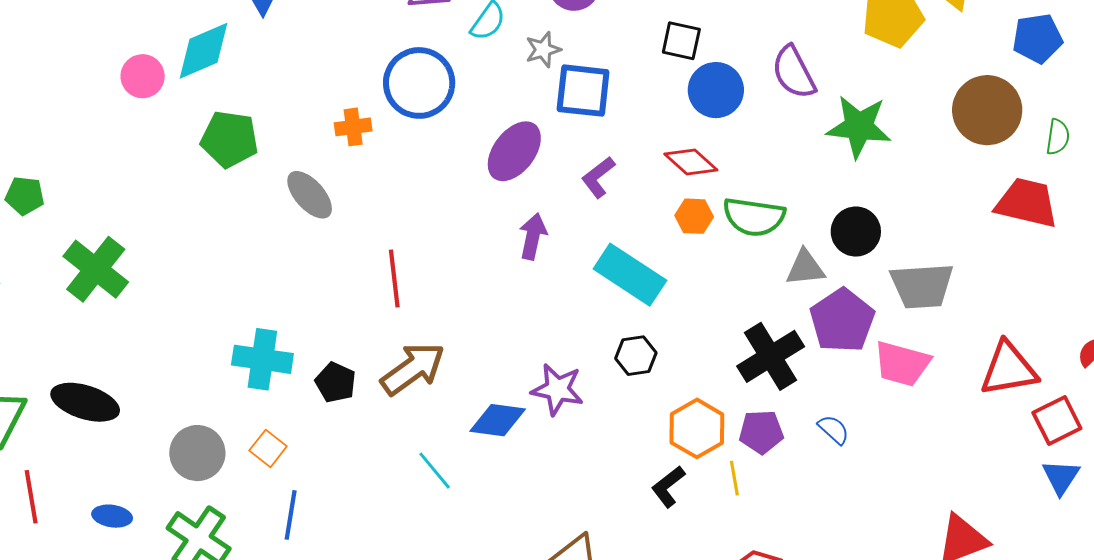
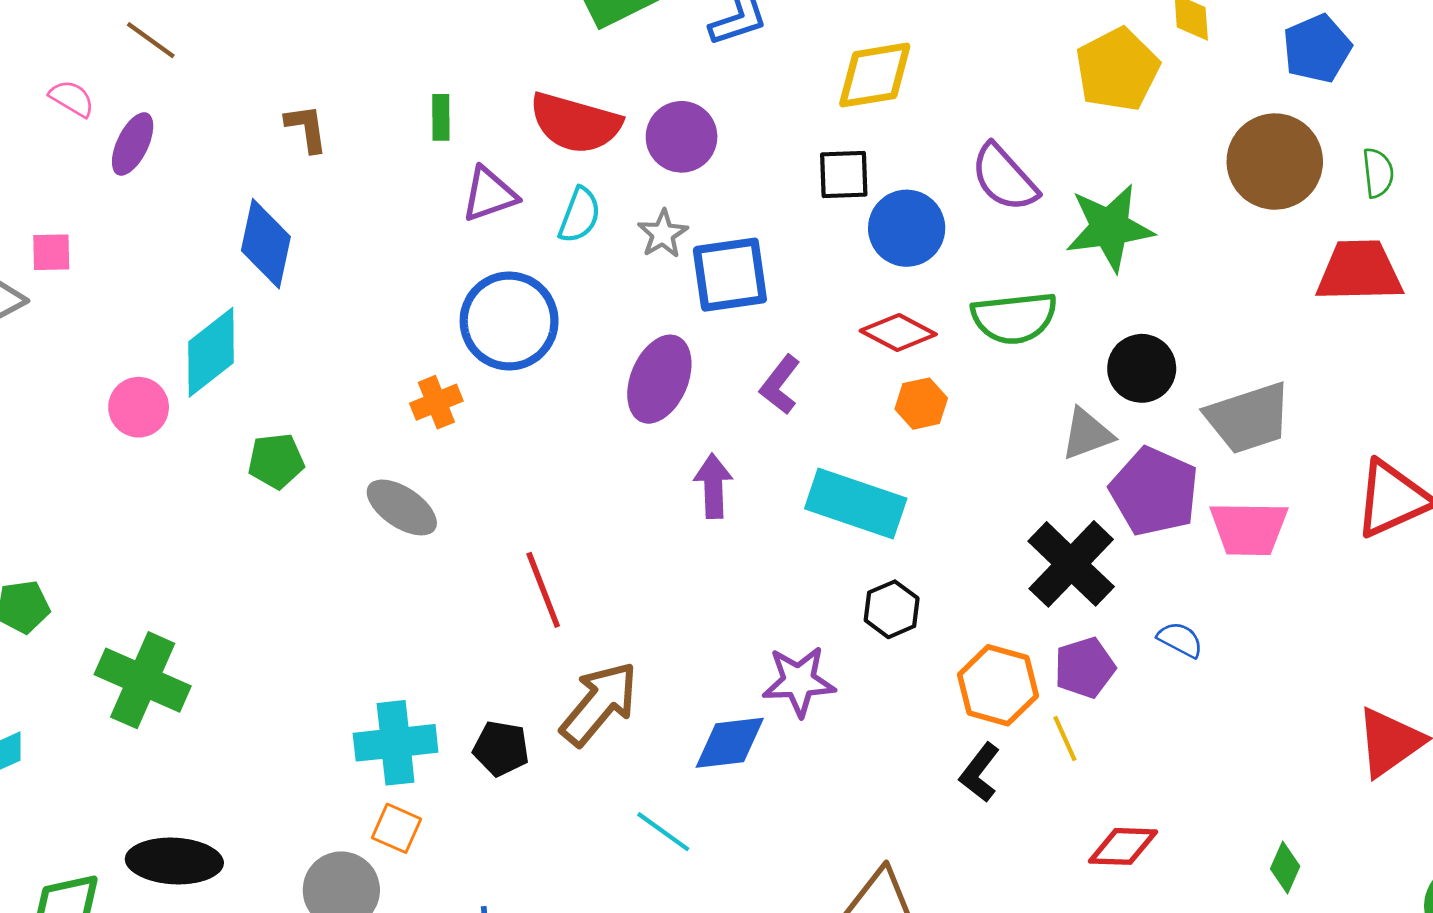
green pentagon: (230, 139) -> (276, 461), size x0.7
green semicircle: (754, 217) -> (1014, 318), moved
orange square: (268, 448) -> (396, 828), moved

